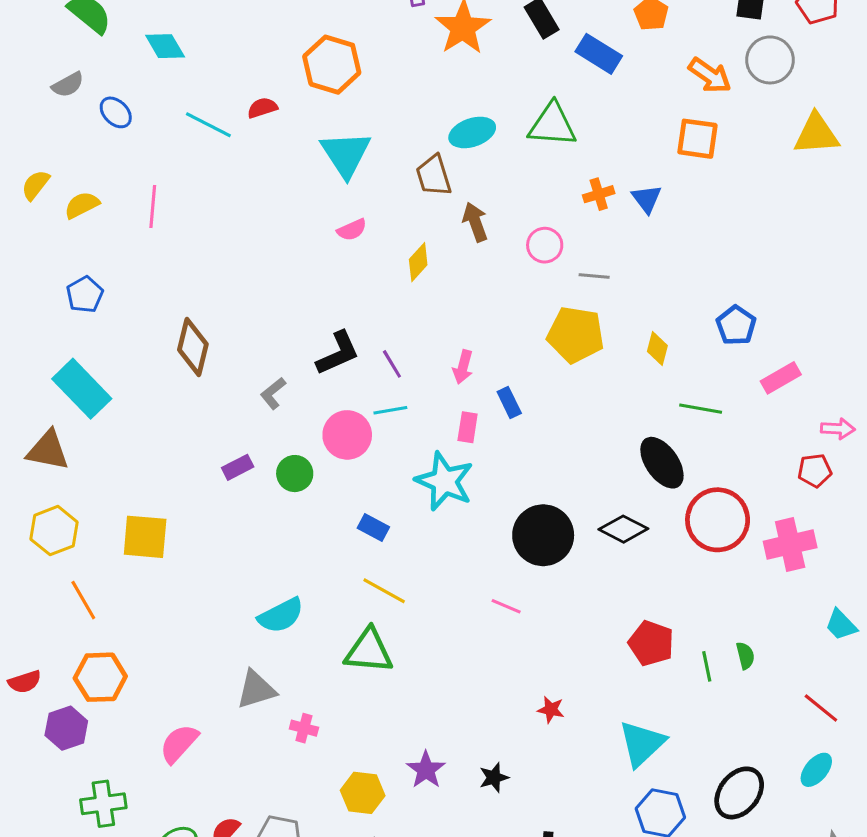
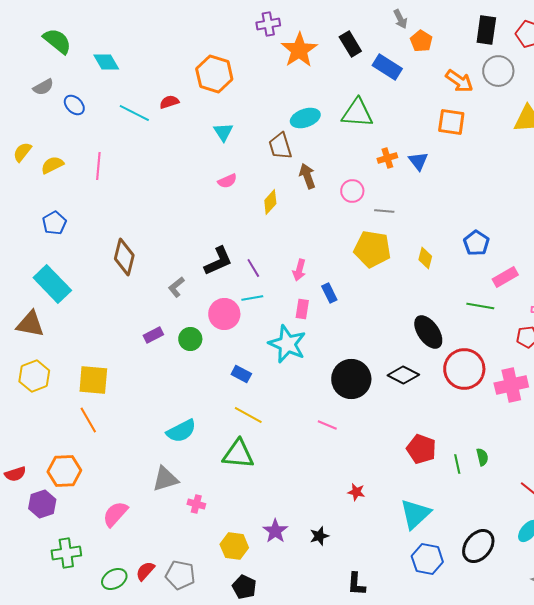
cyan triangle: (346, 154) -> (223, 132), size x0.6
green line: (701, 409) -> (480, 306), moved
orange line: (83, 600) -> (88, 420), moved

